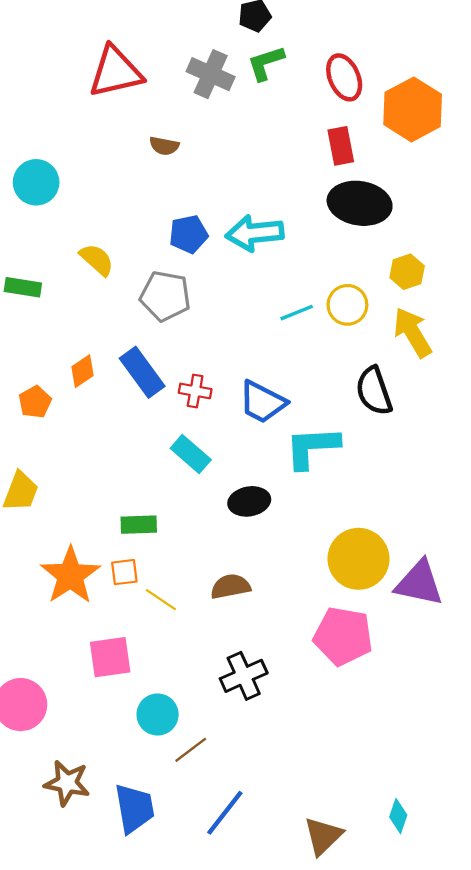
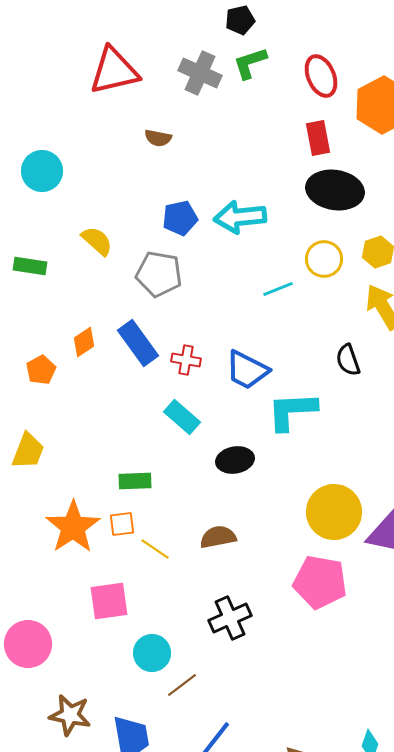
yellow circle: (347, 305) -> (324, 259), moved
black semicircle: (374, 391) -> (348, 360), size x0.7

